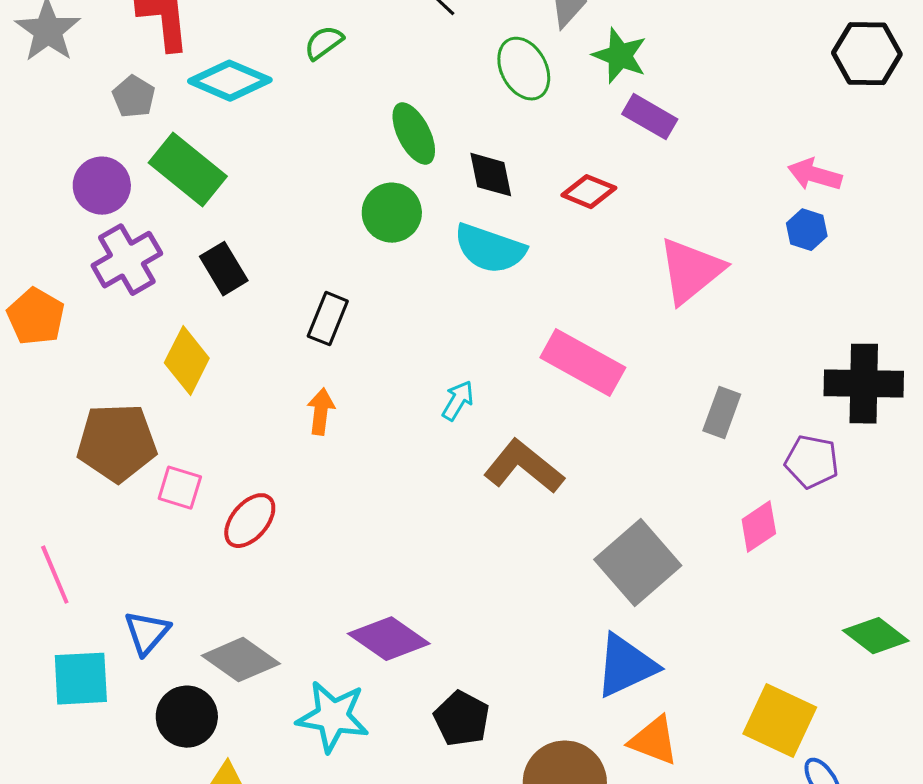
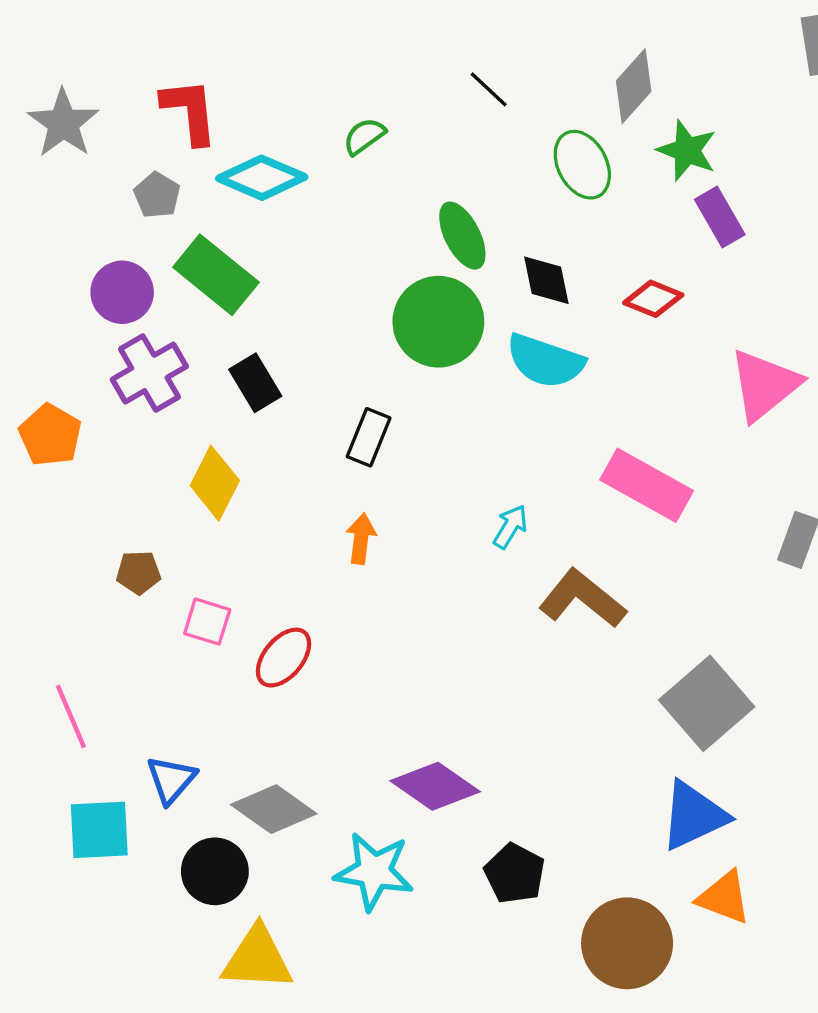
purple rectangle: (650, 117) -> (720, 217), turned 30
green circle: (392, 213) -> (438, 322), size x1.4
brown pentagon: (117, 443) -> (138, 573), size x0.5

